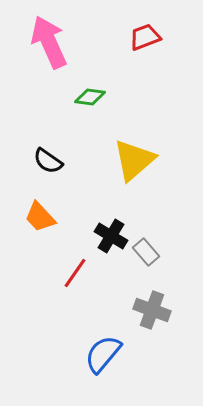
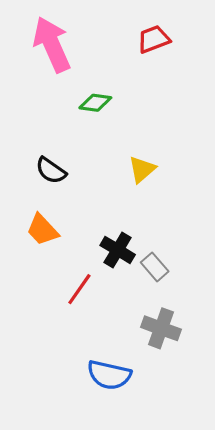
yellow triangle: (134, 160) -> (142, 169), size x0.6
blue semicircle: (103, 354) -> (109, 375), turned -117

